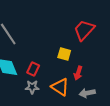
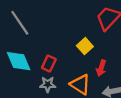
yellow square: (64, 54) -> (85, 46), turned 32

